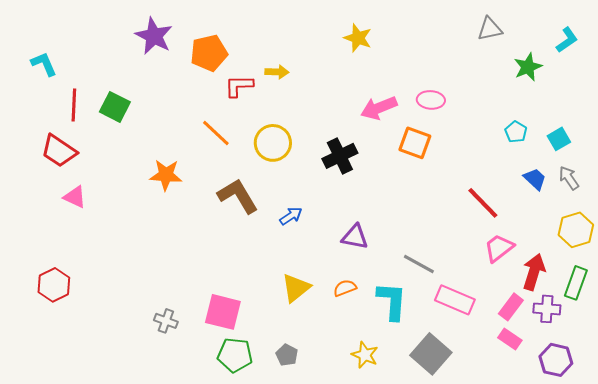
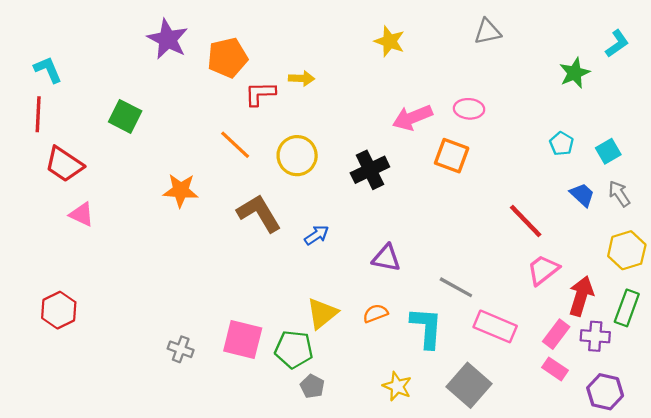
gray triangle: (490, 29) -> (488, 32), moved
red line: (74, 105) -> (38, 114), moved
green pentagon: (235, 355) -> (294, 349), moved

